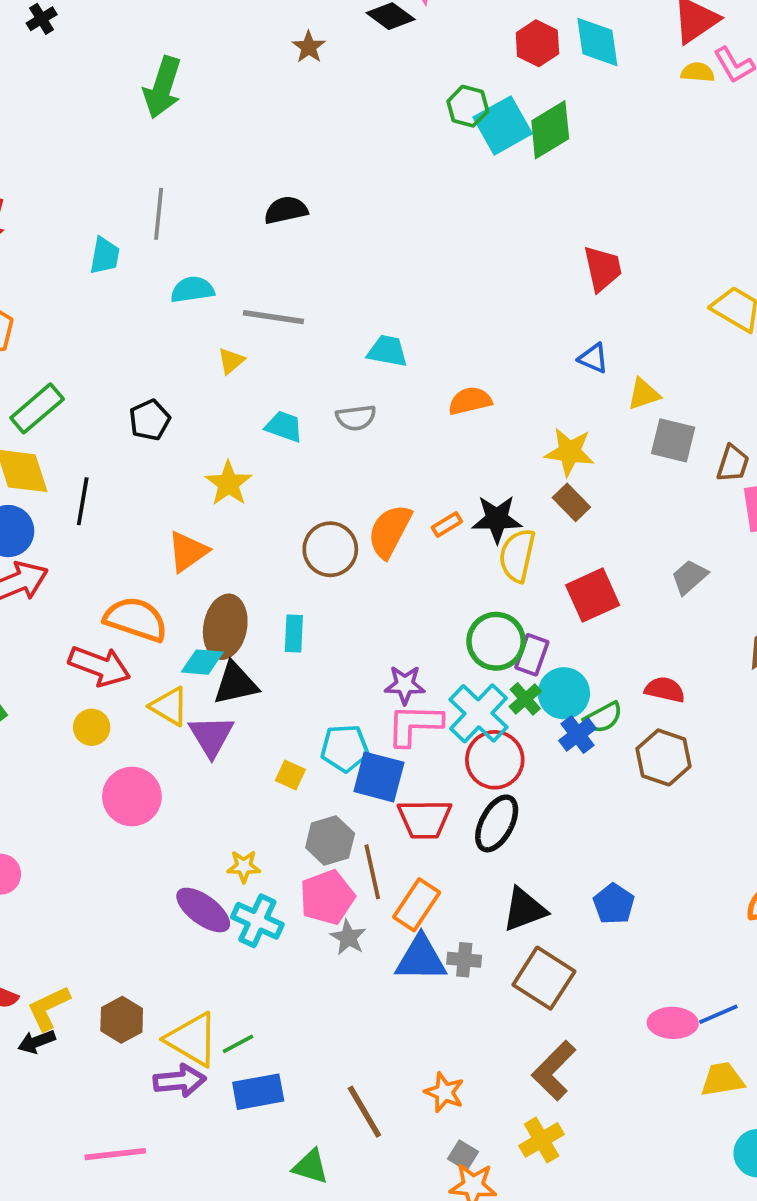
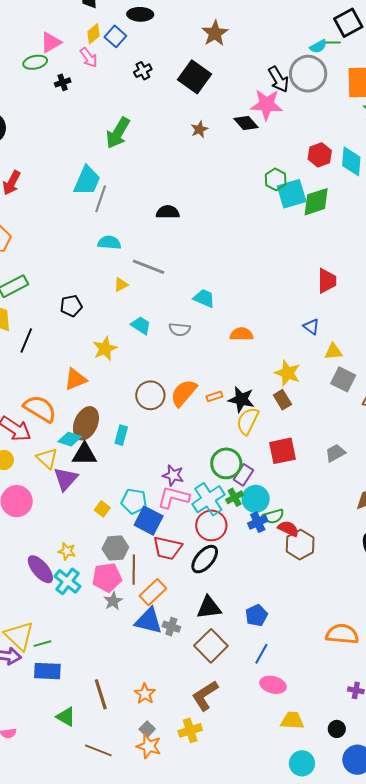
cyan trapezoid: (105, 256) -> (87, 181), moved, size x1.5
red semicircle: (665, 690) -> (288, 529), moved
blue line: (718, 1014) -> (261, 654), moved, turned -50

